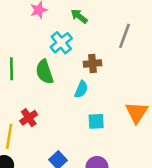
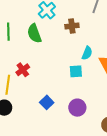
cyan semicircle: (81, 89) -> (87, 53), moved

